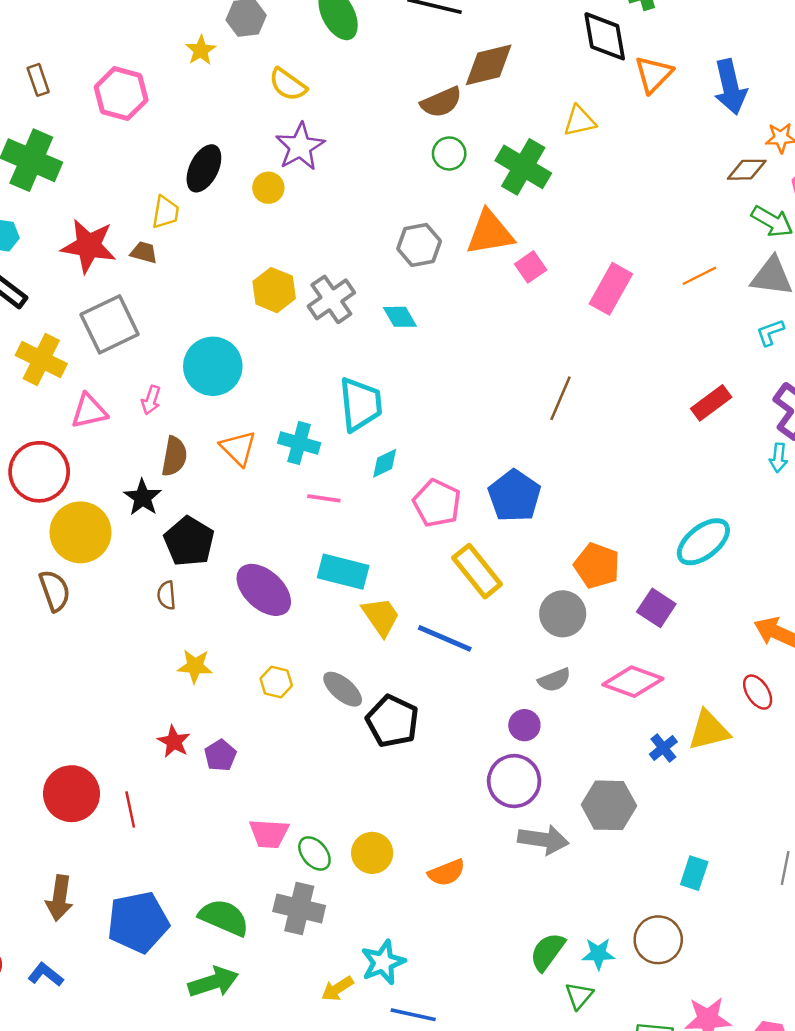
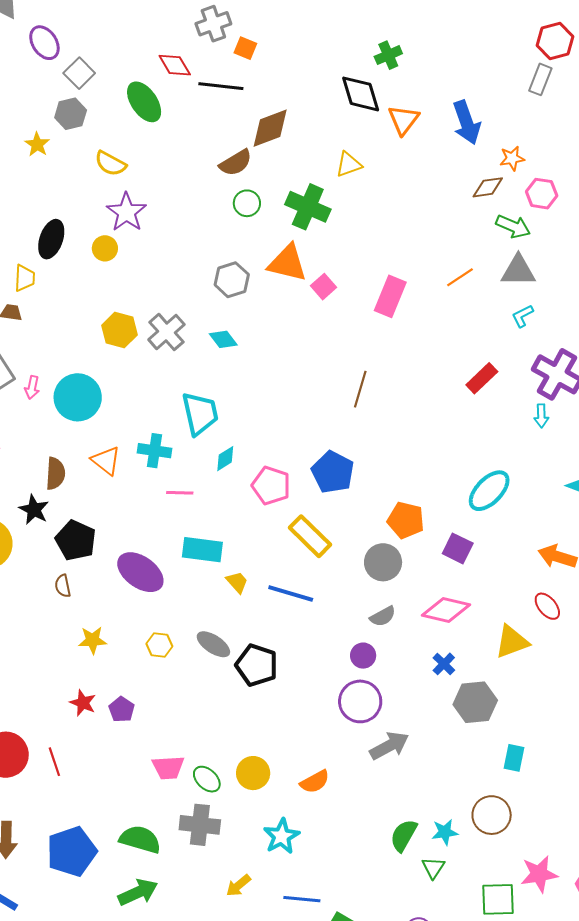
orange triangle: (490, 233) -> (287, 263), turned 30
pink arrow: (151, 400) -> (32, 387), moved
yellow trapezoid: (381, 617) -> (237, 582), size x0.7
blue cross: (663, 748) -> (444, 664), moved
gray hexagon: (609, 805) -> (475, 702), moved
gray arrow: (543, 840) -> (389, 746), turned -30
cyan star: (383, 962) -> (281, 836), moved

